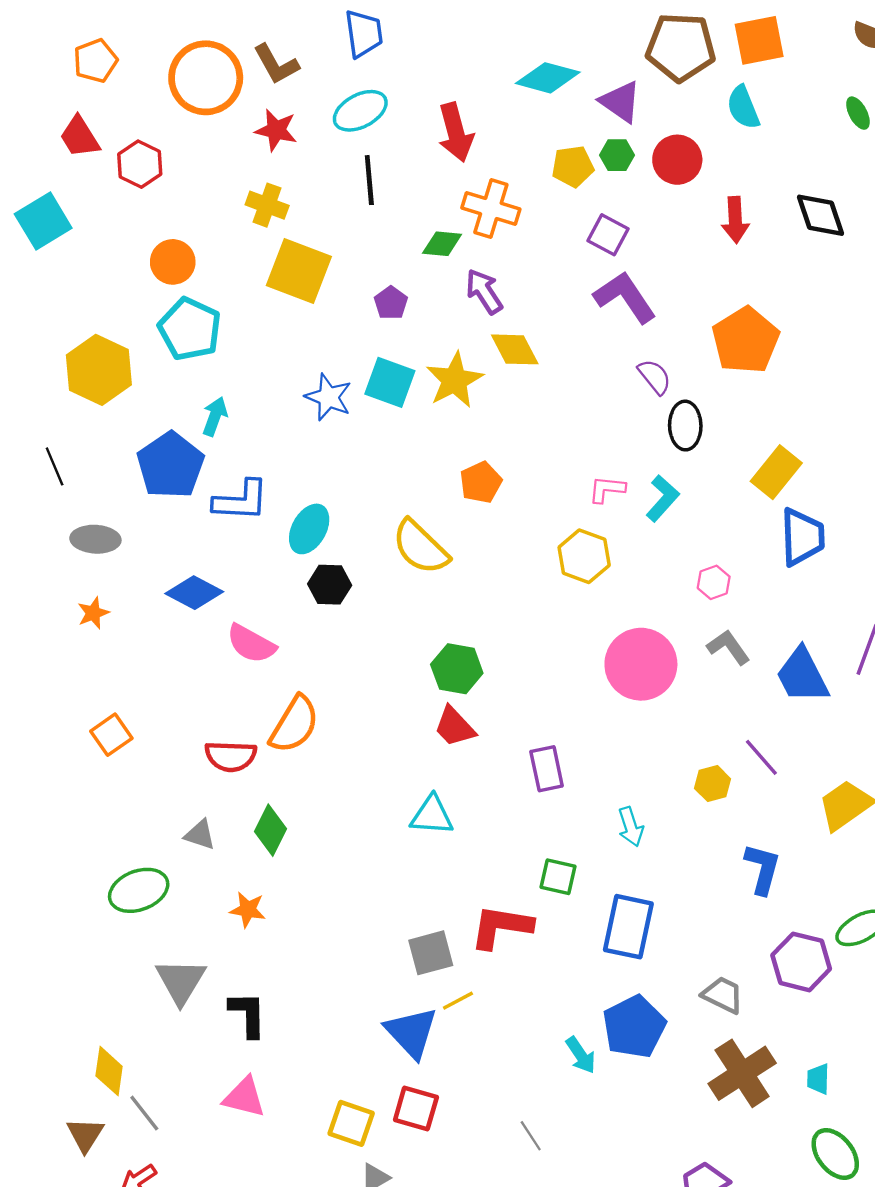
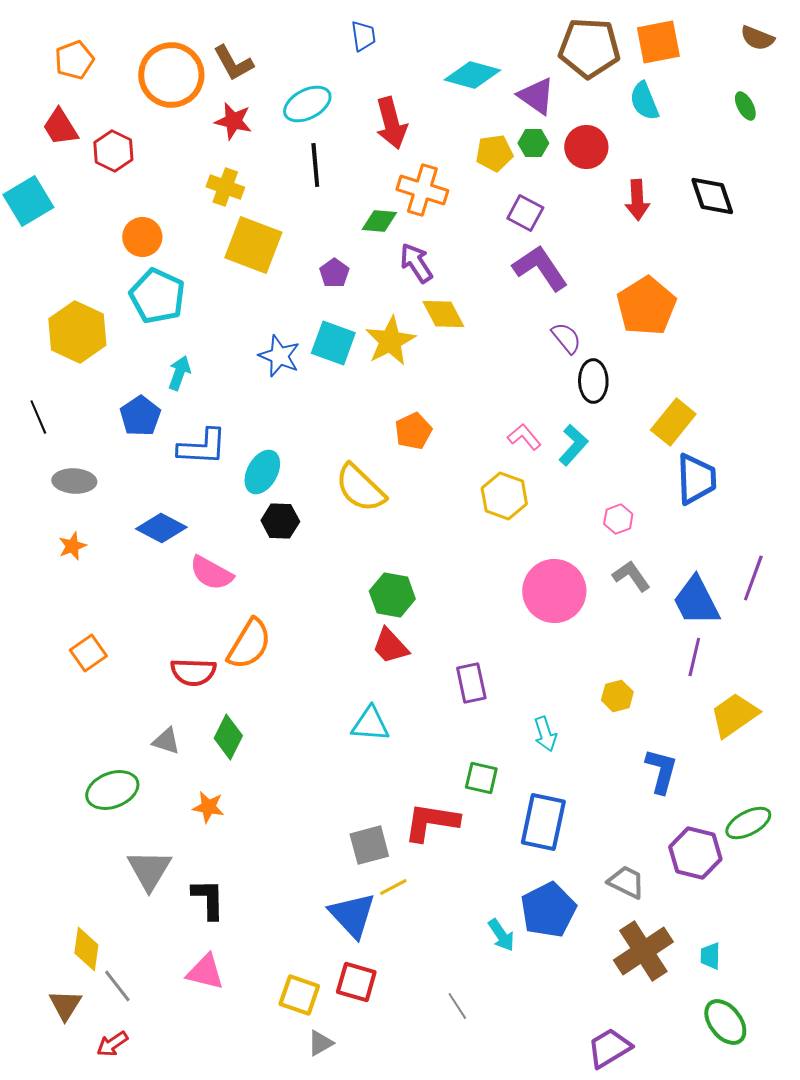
blue trapezoid: (364, 34) -> (363, 36), moved, size x0.7
blue pentagon: (170, 465) -> (140, 416), size x0.7
pink L-shape: (607, 489) -> (524, 437), turned 44
purple line: (761, 757) -> (694, 657), moved, turned 54

